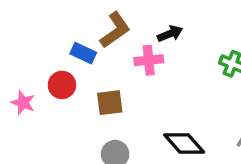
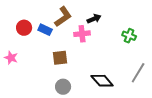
red circle: (62, 85) -> (24, 28), moved

